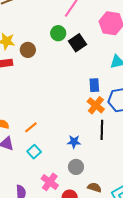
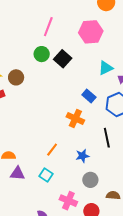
blue rectangle: (94, 85) -> (89, 96), turned -32
orange cross: (96, 105) -> (75, 118), moved
orange line: (31, 127) -> (52, 150), moved

